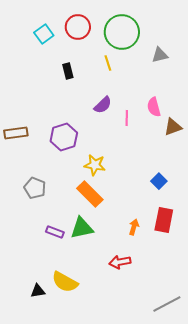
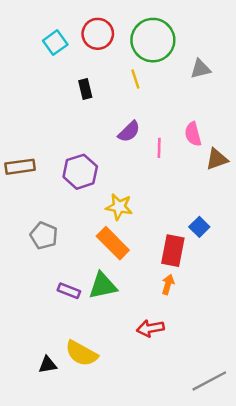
red rectangle: (164, 220) -> (173, 251), moved

